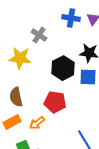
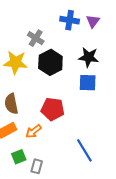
black hexagon: (63, 68) -> (50, 62), moved

